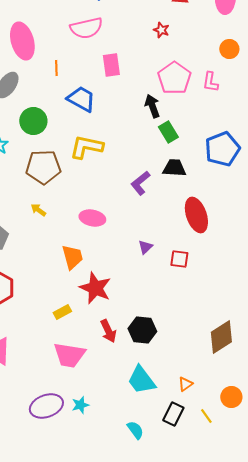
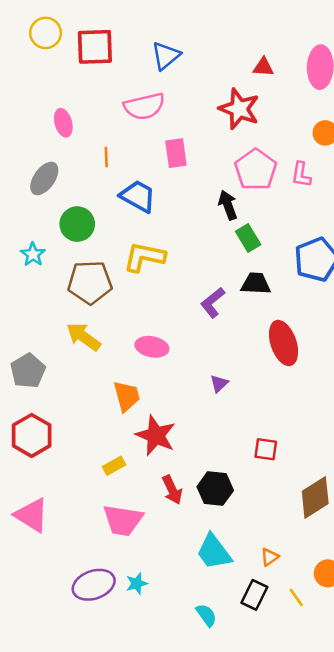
red star: (161, 30) -> (239, 109), size x2.0
pink ellipse: (22, 41) -> (63, 123), size x0.6
yellow arrow: (38, 210) -> (84, 337), size x1.8
red square: (179, 259) -> (266, 449), moved

